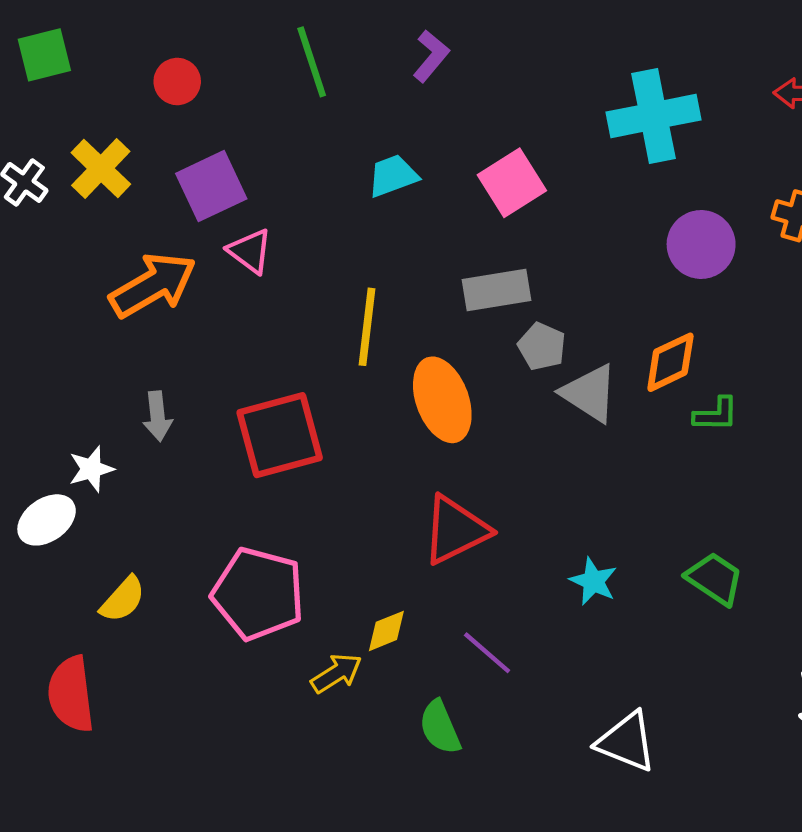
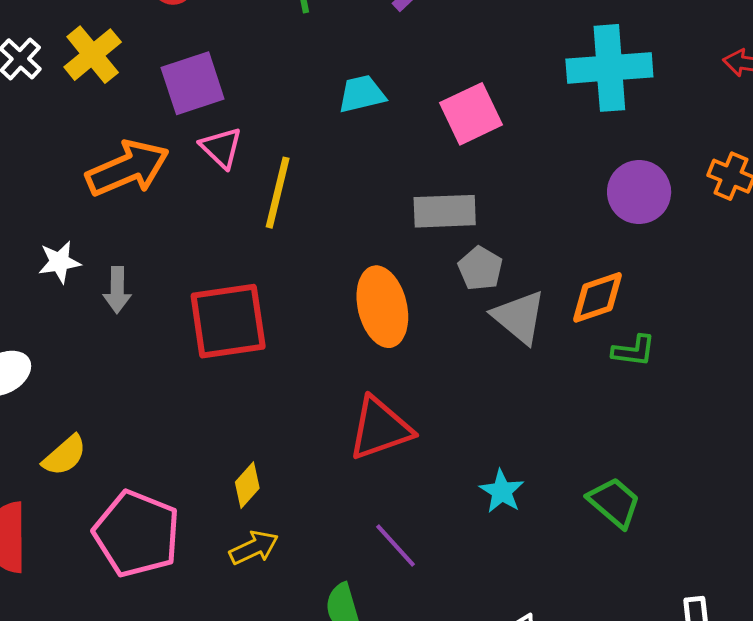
yellow line: (367, 327) -> (278, 193), moved
white star: (91, 469) -> (59, 262), moved
pink pentagon: (258, 594) -> (137, 534), moved
yellow diamond: (386, 631) -> (247, 485), moved, turned -33

